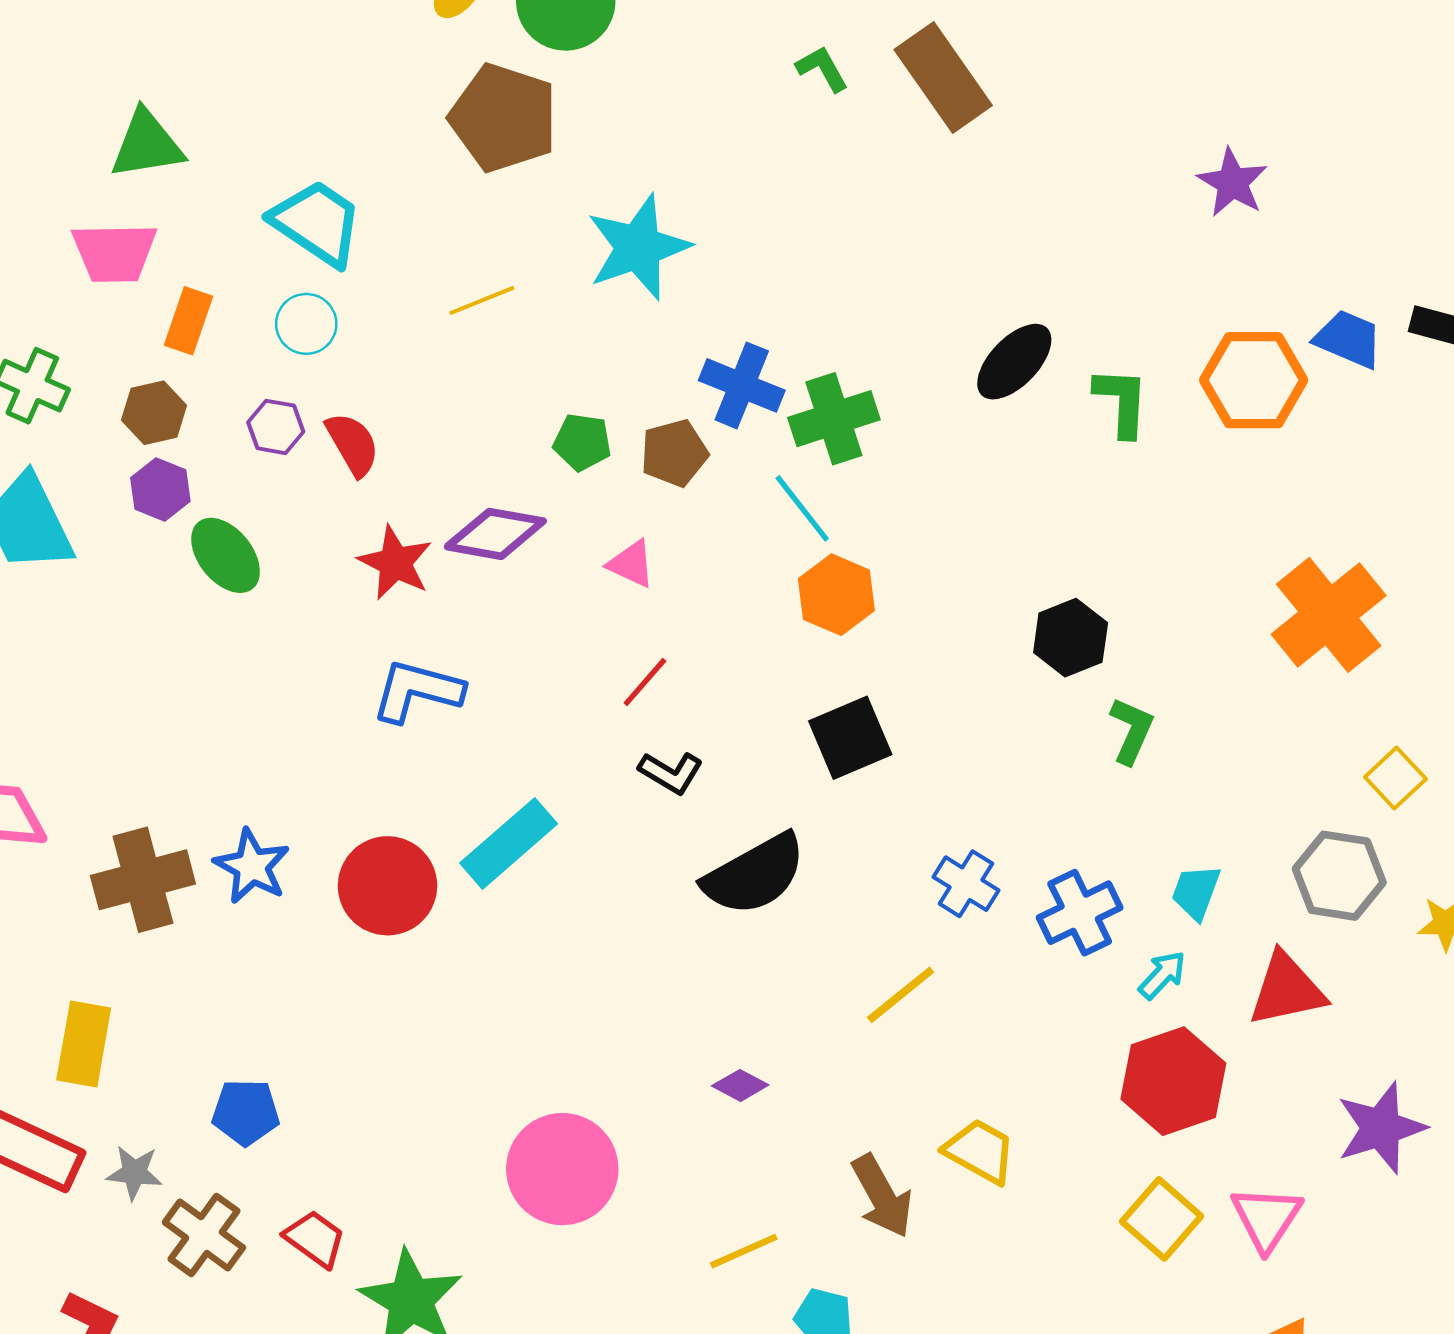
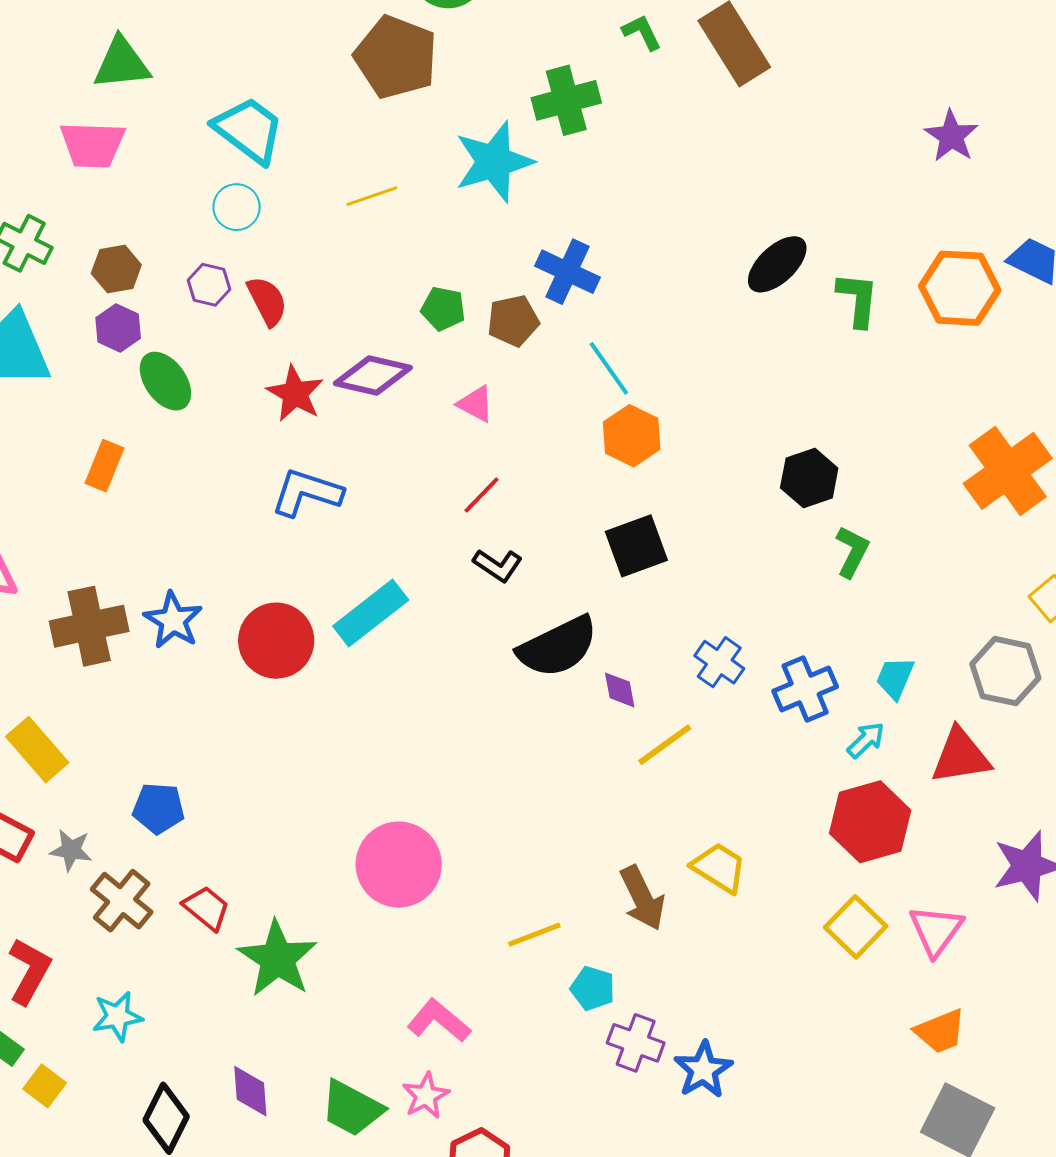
orange rectangle: (189, 321) -> (104, 466), moved
green cross: (834, 419) -> (566, 100), moved
yellow rectangle: (84, 1044) -> (37, 750), turned -54
purple diamond: (740, 1085) -> (620, 690), moved, turned 48

